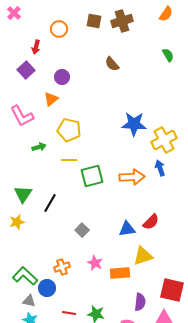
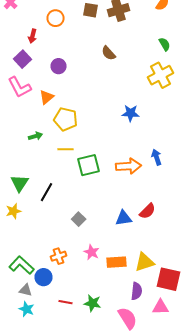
orange triangle: (51, 99) -> (46, 97), moved
pink L-shape: (22, 116) -> (20, 87), moved
blue star: (134, 124) -> (130, 113), size x0.7
yellow cross: (164, 140) -> (160, 75), moved
yellow triangle: (143, 256) -> (144, 262), moved

